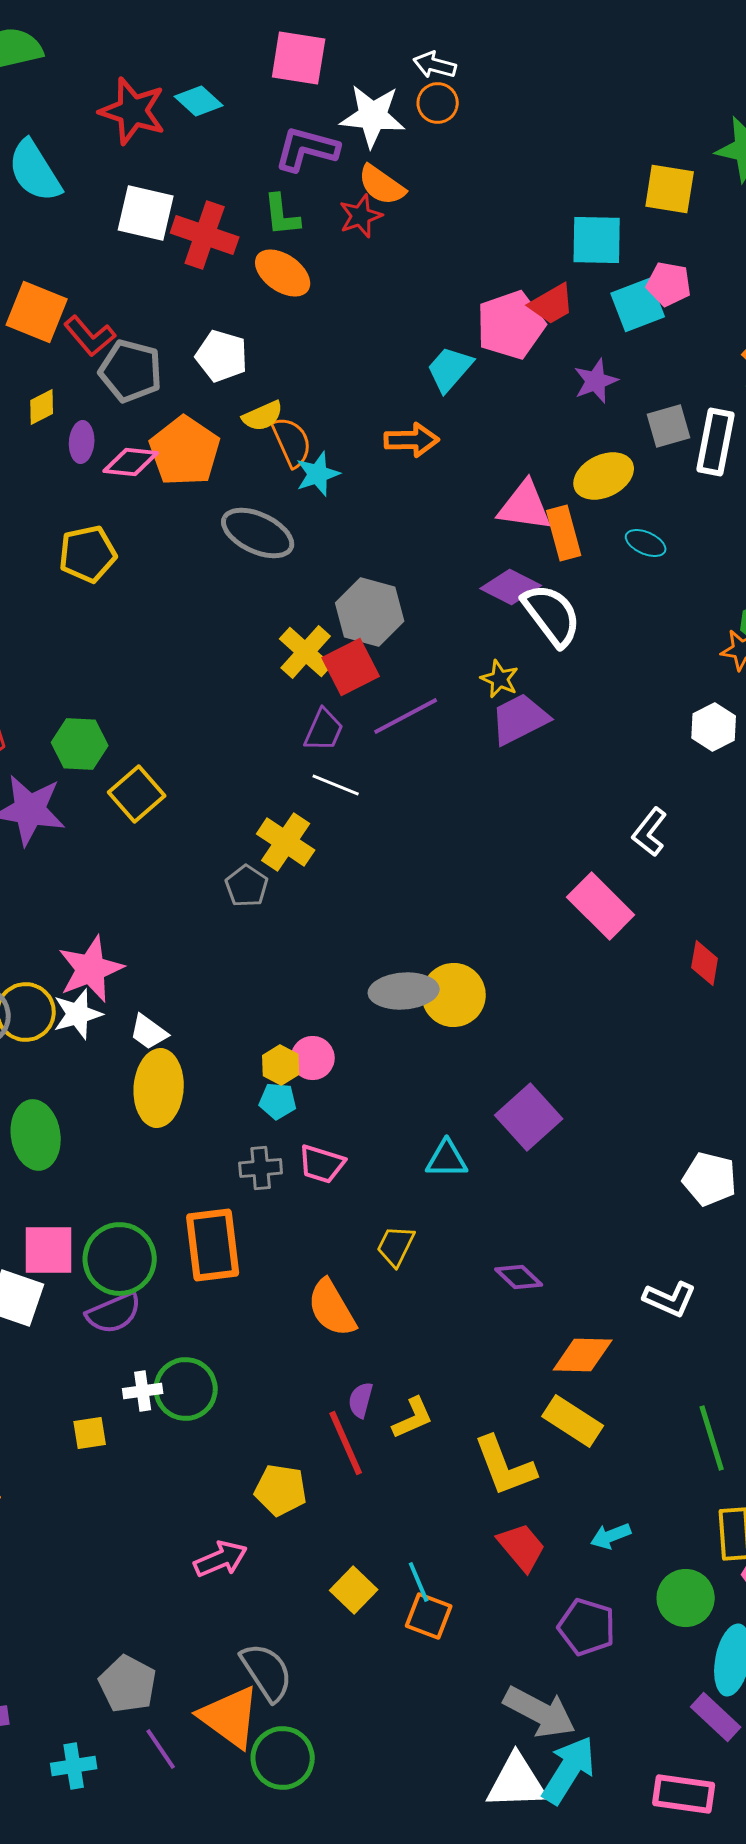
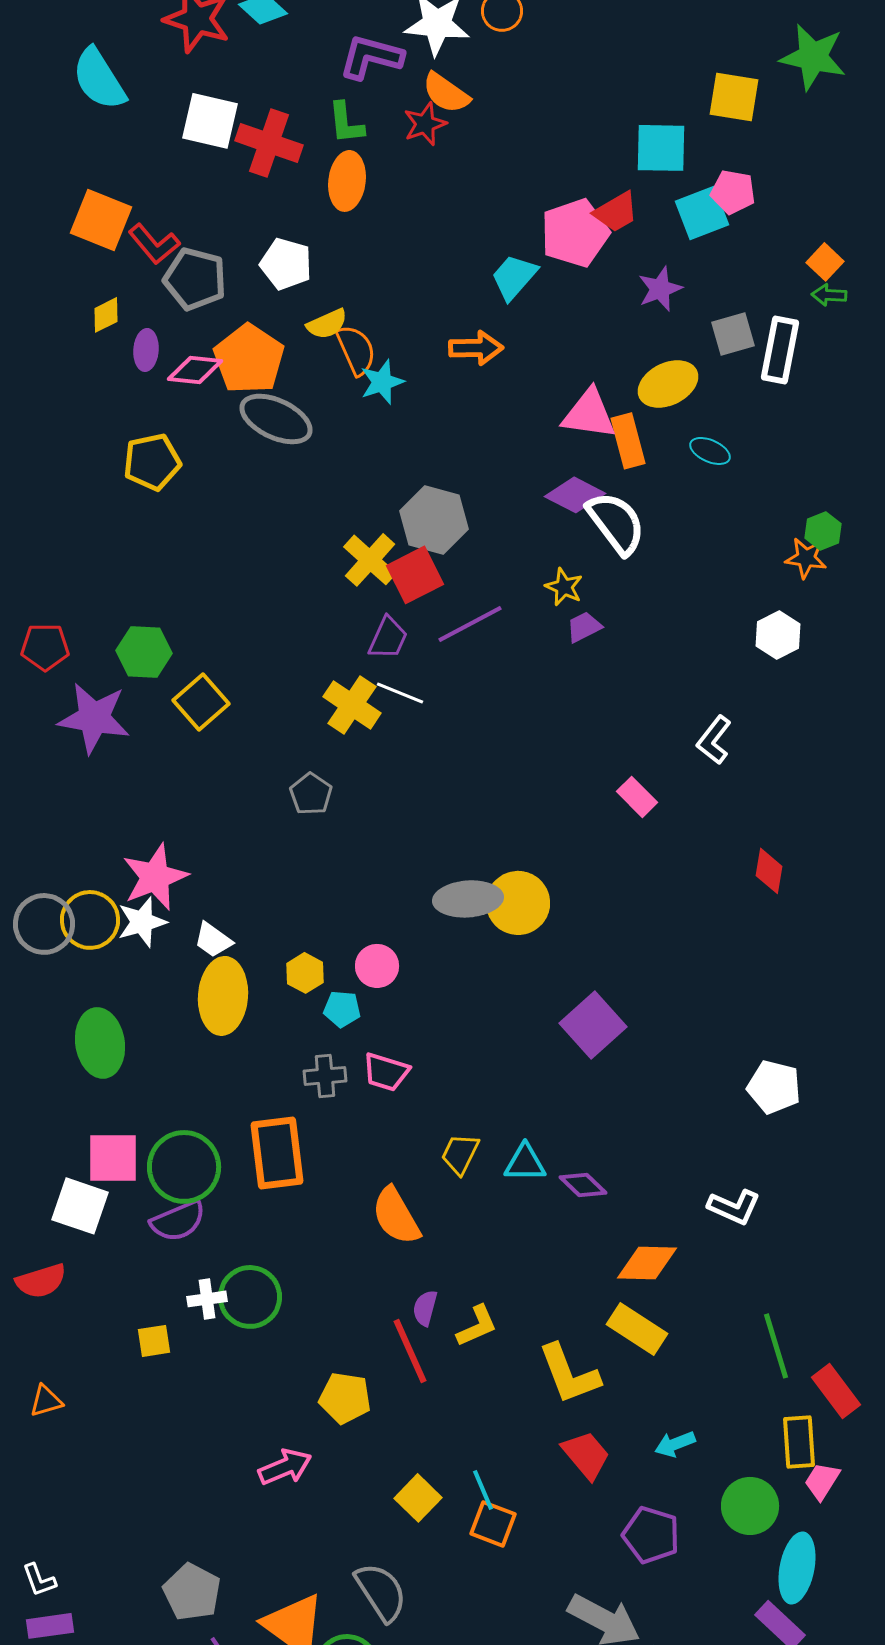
orange ellipse: (283, 273) -> (347, 181), turned 62
gray ellipse: (258, 533) -> (276, 419), moved
purple trapezoid: (520, 719) -> (584, 627), size x0.6
yellow cross: (286, 842) -> (352, 705), moved
pink rectangle: (601, 906) -> (637, 797), moved, size x0.6
yellow hexagon: (281, 1065) -> (305, 973), moved
cyan triangle: (447, 1159) -> (525, 1163), moved
gray semicircle: (267, 1672) -> (381, 1592), moved

